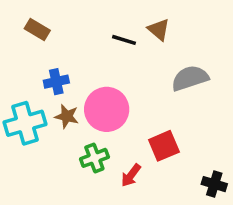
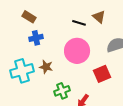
blue cross: (56, 82) -> (36, 38), moved
pink circle: (107, 109) -> (77, 51), moved
red square: (164, 146) -> (102, 74), moved

